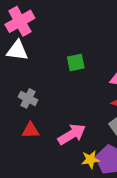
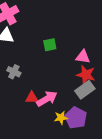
red triangle: (31, 130) -> (32, 98), moved

